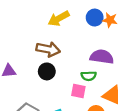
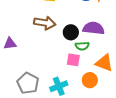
black circle: (47, 71) -> (71, 32), moved

